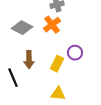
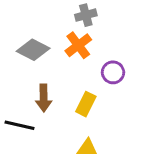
purple circle: (75, 53) -> (113, 72), moved
black line: (13, 78) -> (19, 125), turned -54

